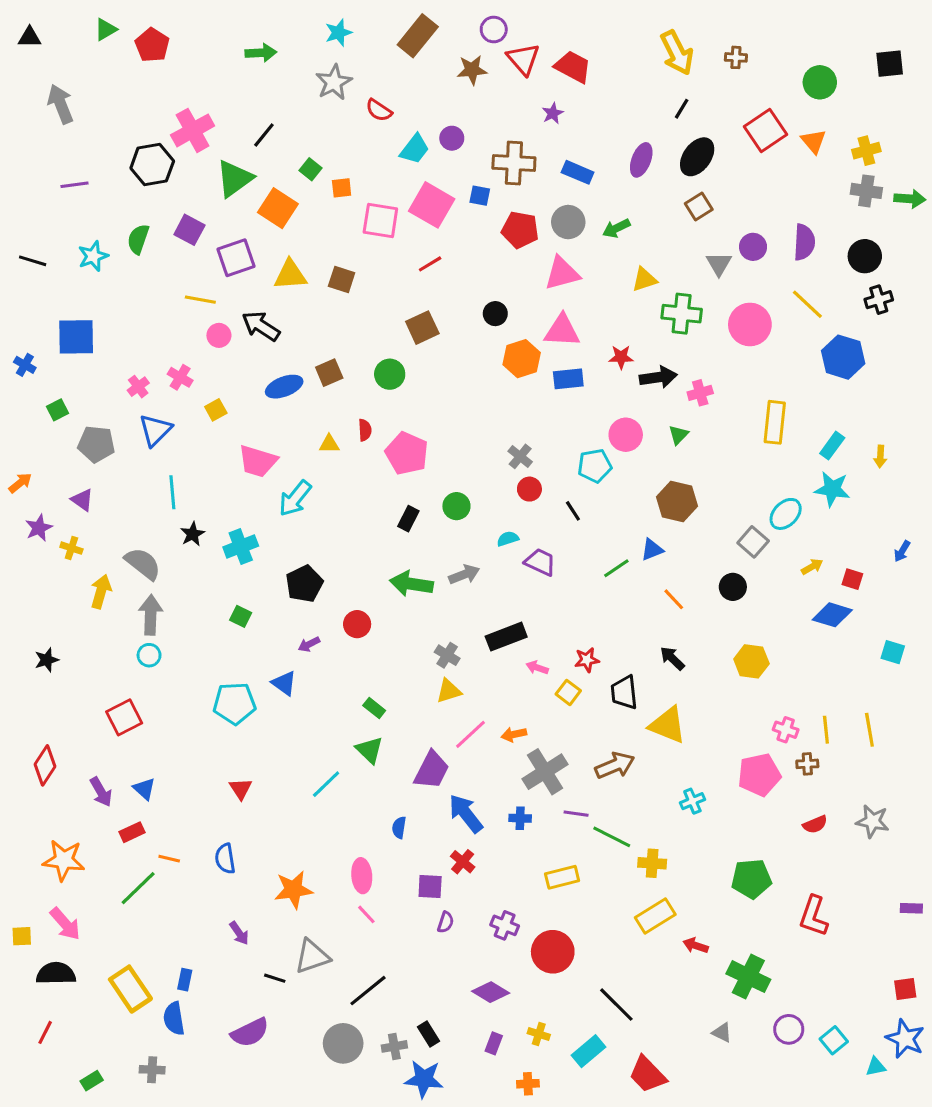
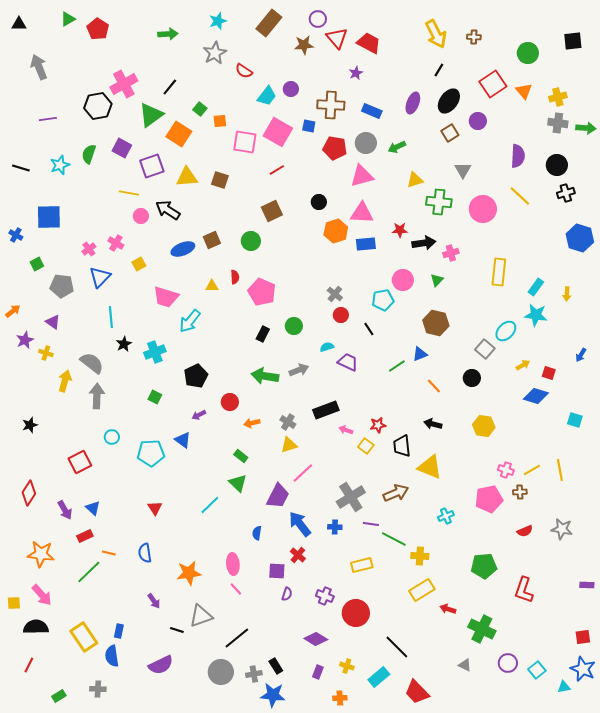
purple circle: (753, 247) -> (478, 121), moved
blue hexagon: (843, 357) -> (580, 238), moved
cyan circle: (149, 655) -> (112, 437), moved
black arrow: (672, 658) -> (433, 424), turned -30
yellow line: (826, 730) -> (532, 470), turned 66
orange arrow: (514, 734) -> (252, 423), moved

